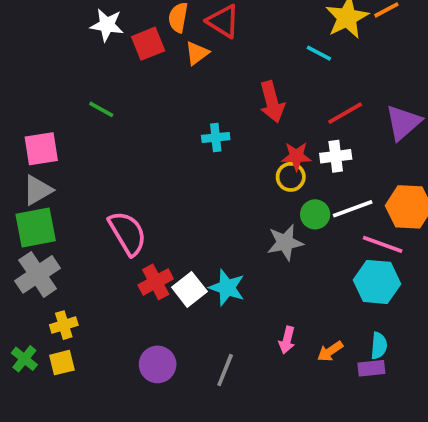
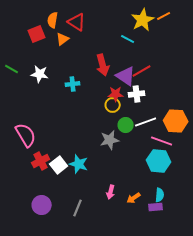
white star: (107, 25) -> (40, 74), moved
purple triangle: (403, 122) -> (126, 76), moved, turned -45

